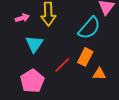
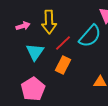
orange rectangle: (85, 57) -> (63, 65), moved
red line: (62, 65) -> (63, 43), moved

